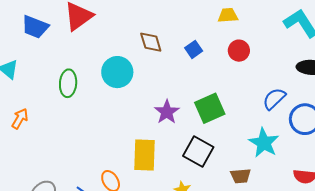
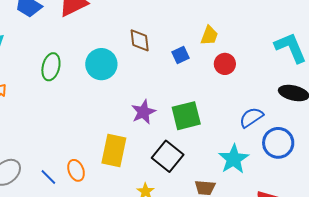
yellow trapezoid: (228, 15) -> (209, 35), moved, turned 105

